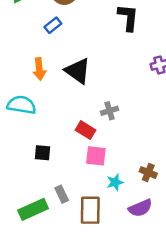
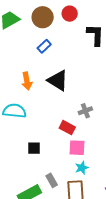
blue rectangle: (53, 25) -> (44, 46), moved
cyan star: (115, 182) -> (82, 168), moved

